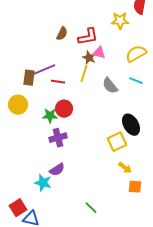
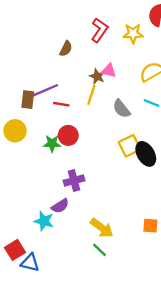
red L-shape: (88, 37) -> (99, 30), moved, turned -45
purple cross: (58, 138) -> (74, 181), moved
yellow square: (117, 142) -> (130, 146), moved
yellow arrow: (125, 168) -> (102, 228), moved, size x1.5

